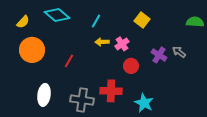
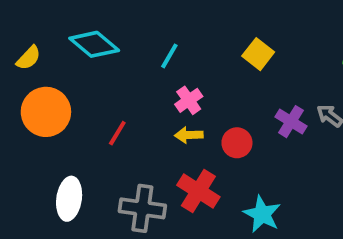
yellow arrow: (102, 42) -> (189, 135), moved
pink cross: (122, 44) -> (189, 100), moved
red cross: (111, 91) -> (198, 191), turned 30

